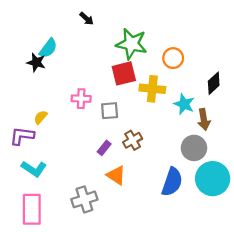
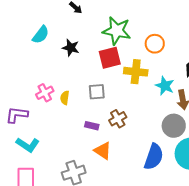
black star: (36, 62) -> (71, 48), moved
pink cross: (81, 99) -> (45, 93), moved, turned -30
yellow semicircle: (41, 117) -> (65, 98), moved, turned -32
purple rectangle: (104, 148) -> (92, 126), turned 64

